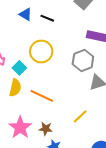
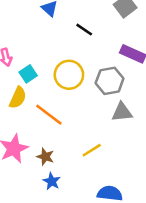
black line: (47, 18) -> (84, 30), moved
yellow circle: (41, 51) -> (69, 75), moved

